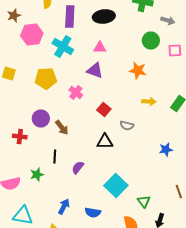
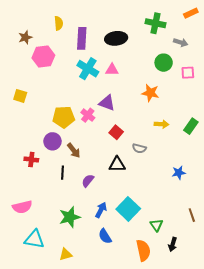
cyan cross: (63, 46) -> (88, 69), moved
purple triangle: (95, 70) -> (107, 103), moved
yellow pentagon: (46, 78) -> (64, 117), moved
black line: (55, 156) -> (63, 173), moved
purple semicircle: (78, 168) -> (88, 181), moved
green star: (37, 174) -> (70, 217), moved, size x1.5
blue arrow: (64, 206) -> (101, 210), moved
blue semicircle: (93, 212) -> (105, 236), turned 49

